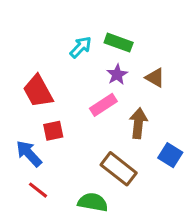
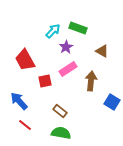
purple star: (117, 75) -> (66, 47), moved
red square: (53, 131) -> (45, 81), moved
brown rectangle: (119, 169) -> (60, 111), moved, size x0.6

